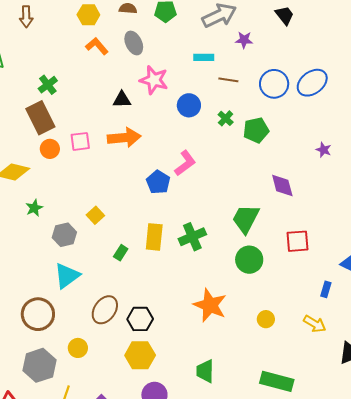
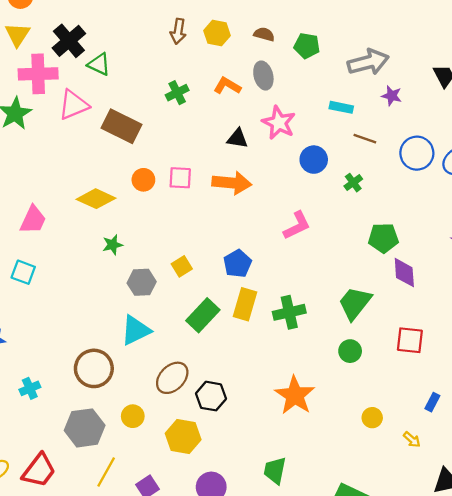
brown arrow: (26, 17) -> (178, 31), moved
orange L-shape: (97, 46) -> (227, 86), moved, turned -30
green cross: (48, 85) -> (177, 93), moved
brown rectangle: (40, 118) -> (122, 126), moved, turned -48
green pentagon: (256, 130) -> (383, 238), moved
blue pentagon: (158, 182) -> (237, 264), moved
green rectangle: (121, 253) -> (203, 315), size x1.8
green circle: (249, 260) -> (350, 351), size x0.7
yellow circle: (266, 319) -> (372, 418), moved
yellow arrow: (315, 324) -> (412, 440), size x0.7
yellow hexagon: (140, 355) -> (183, 436), moved

